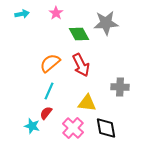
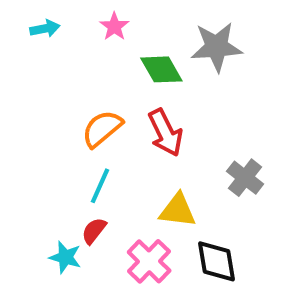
gray cross: (120, 87) -> (245, 178), turned 36

